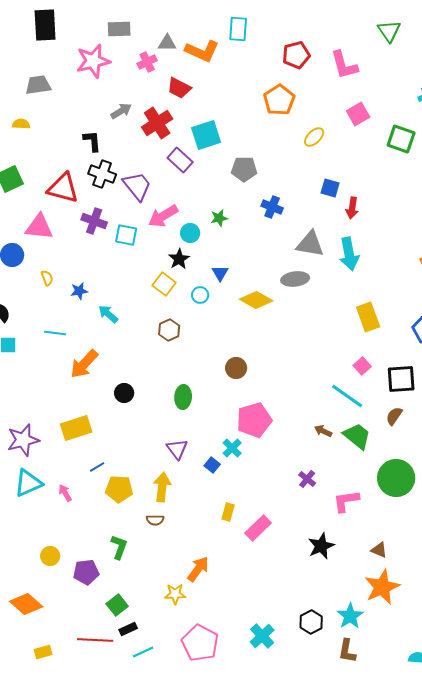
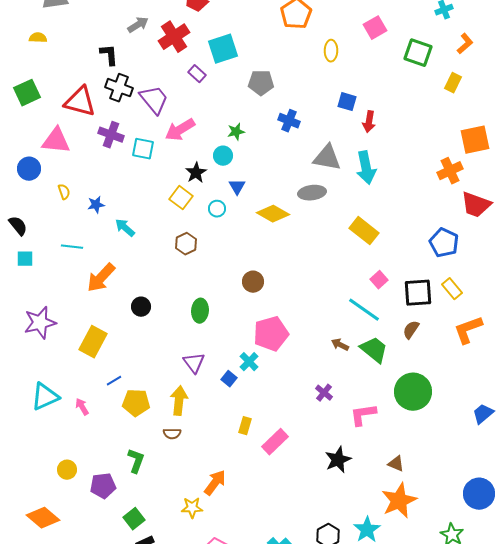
yellow ellipse: (314, 137) -> (331, 51), turned -45
purple rectangle: (180, 160) -> (197, 74), size x0.7
cyan circle: (190, 233) -> (223, 156), moved
yellow rectangle: (368, 317) -> (364, 231), moved, turned -32
yellow rectangle: (76, 428) -> (93, 342), turned -44
purple star: (23, 440) -> (40, 323), moved

